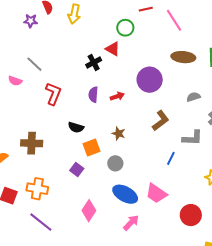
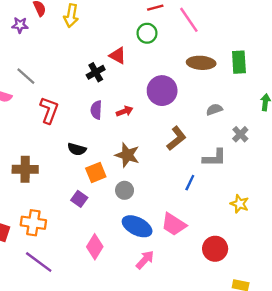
green circle: (125, 28) -> (147, 33), moved
brown star: (119, 134) -> (127, 155), size x1.5

